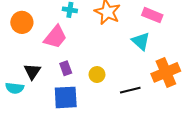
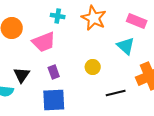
pink trapezoid: (55, 37) -> (44, 42), turned 30
yellow circle: (97, 75) -> (93, 67), moved

